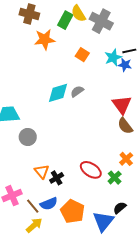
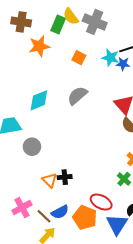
cyan star: (113, 57) -> (110, 58), turned -30
gray semicircle: (77, 91) -> (77, 96), size x1.5
cyan diamond: (58, 93) -> (39, 100), moved
red ellipse: (91, 170) -> (101, 202), moved
black cross: (57, 178) -> (65, 177), moved, turned 32

